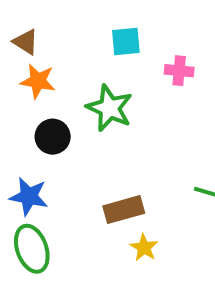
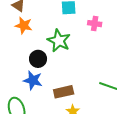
black circle: (53, 137) -> (38, 59), moved
blue star: (29, 196) -> (33, 80), moved

